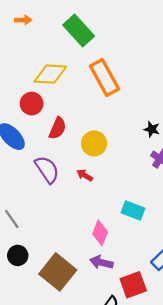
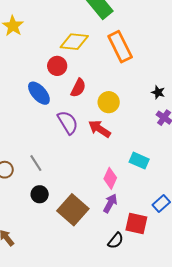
red arrow: (85, 175) -> (99, 129), size x1.6
purple arrow: (101, 262) -> (110, 203), turned 102
red square: (133, 285) -> (136, 224), turned 30

